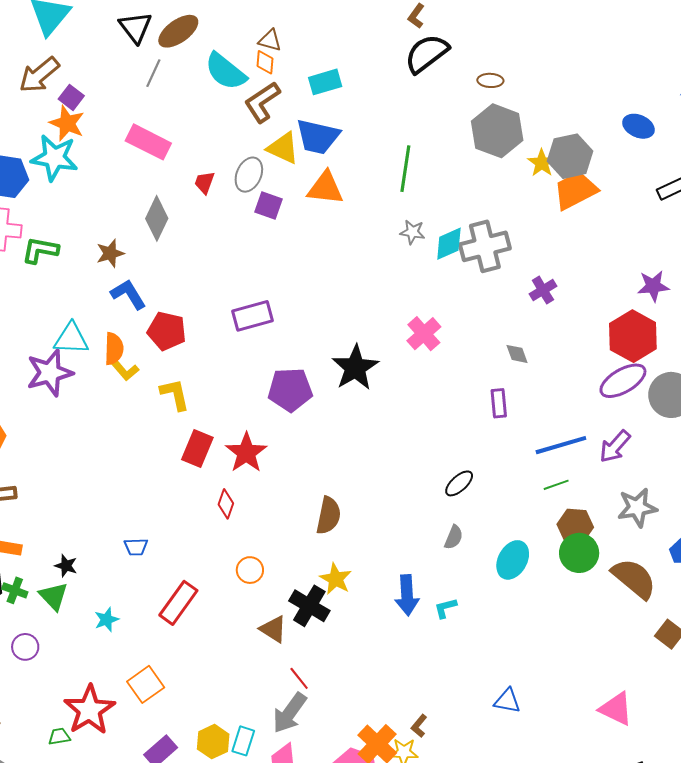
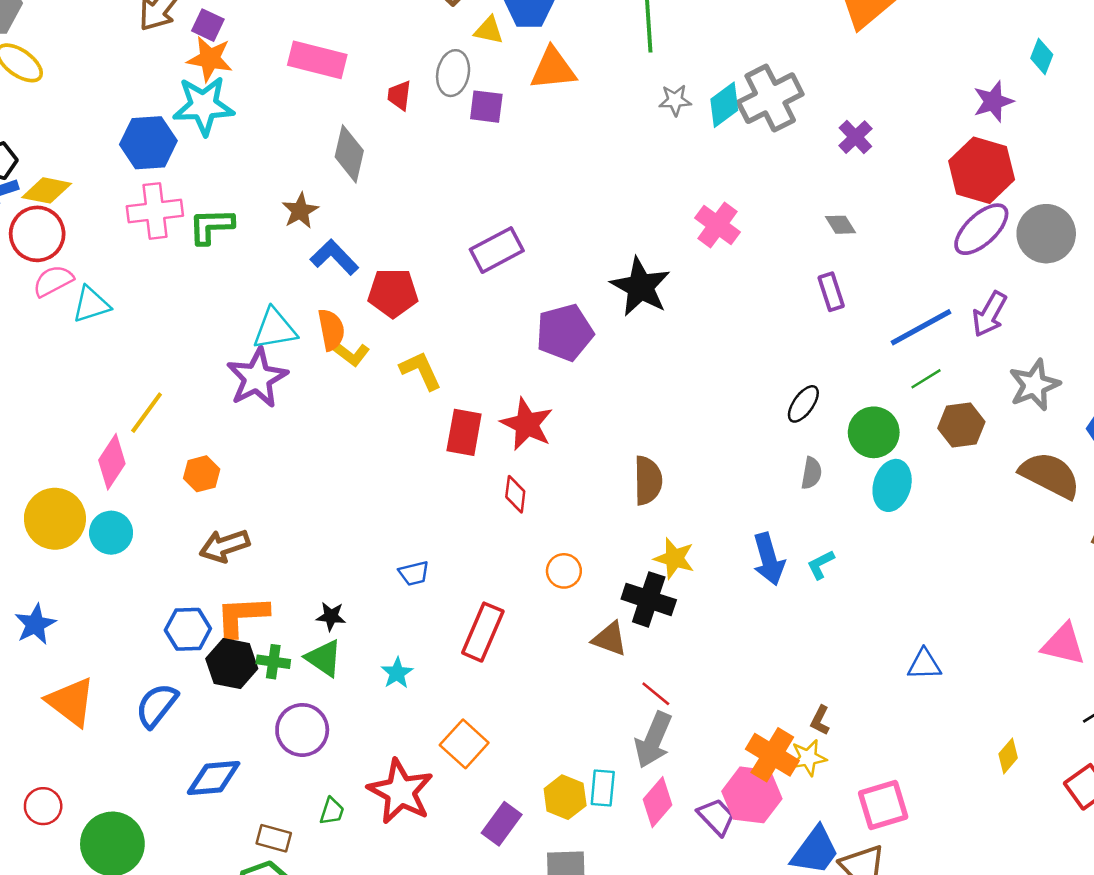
yellow triangle: (283, 148) -> (489, 30), size x0.7
green circle: (579, 553) -> (874, 432), moved
purple circle: (25, 647) -> (302, 730), size x1.5
green trapezoid: (59, 737) -> (332, 811), moved, turned 130

